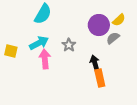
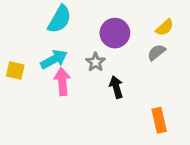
purple circle: (99, 25) -> (115, 33), moved
black arrow: (95, 63) -> (116, 87), moved
orange rectangle: (100, 78) -> (159, 120), moved

